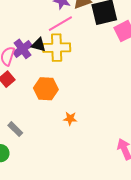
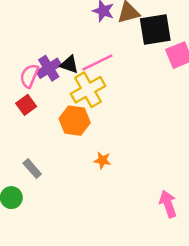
pink line: (60, 24) -> (97, 62), moved
yellow cross: (57, 48) -> (88, 90), moved, turned -32

